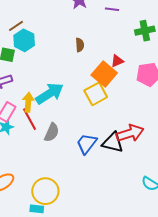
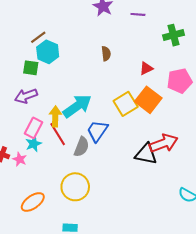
orange square: (104, 74) -> (148, 100), moved
blue trapezoid: (87, 144) -> (97, 131), moved
yellow circle: (45, 191) -> (75, 187), moved

